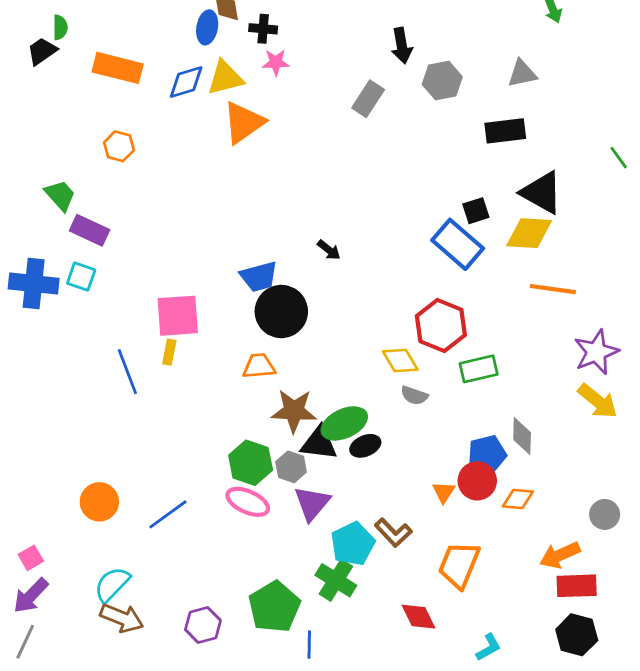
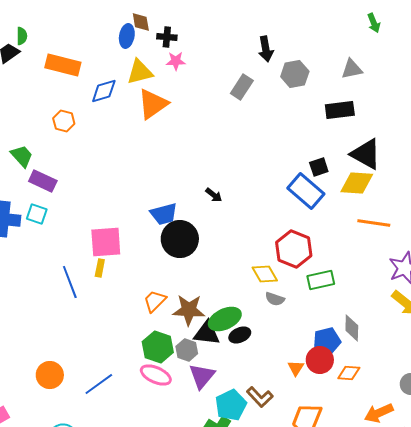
blue diamond: (186, 82) -> (104, 91), moved
orange trapezoid: (259, 366) -> (155, 301), moved, turned -40

